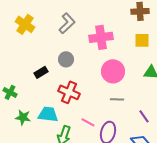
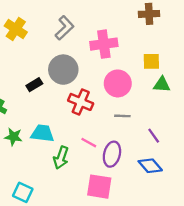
yellow square: (142, 40) -> (151, 61), moved
gray circle: (66, 59) -> (63, 70), size x1.6
red cross: (69, 92) -> (81, 102), moved

